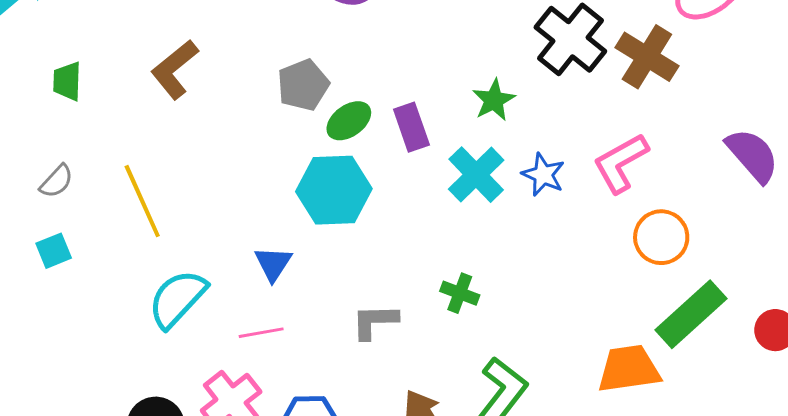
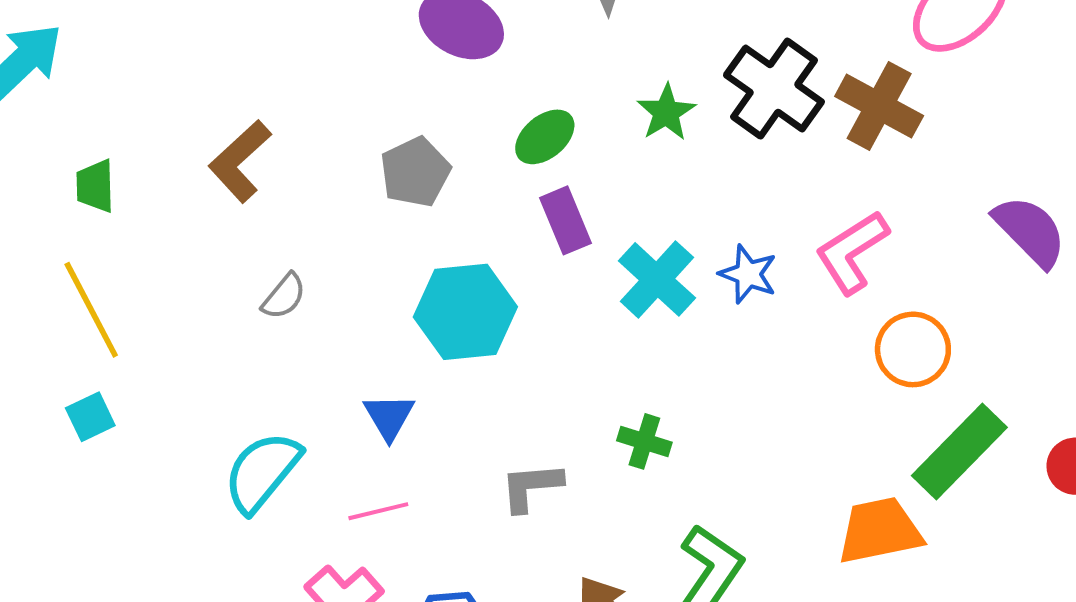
green star: (494, 100) -> (666, 112), moved
green ellipse: (349, 121) -> (545, 137), moved
gray semicircle: (56, 181) -> (284, 296), moved
yellow line: (142, 201) -> (91, 310), moved

